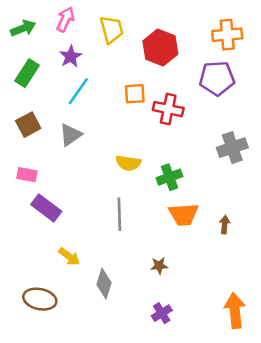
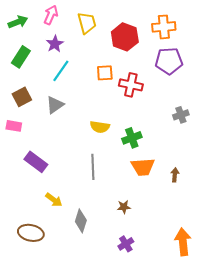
orange cross: (227, 35) -> (164, 27), moved
gray cross: (232, 148) -> (181, 115), size x0.7
pink rectangle: (27, 175) -> (14, 126), moved

